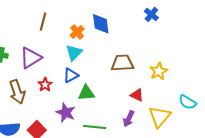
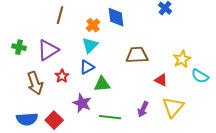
yellow star: (159, 71) -> (182, 59), moved
red triangle: (137, 95) -> (161, 80), moved
cyan semicircle: (188, 102) -> (200, 76), moved

